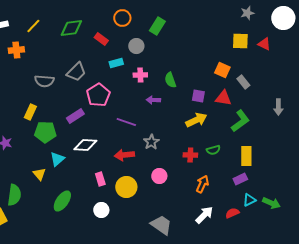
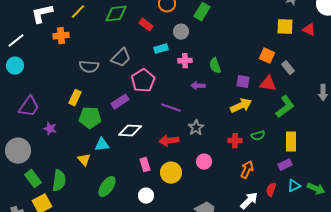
cyan triangle: (57, 159) -> (102, 145), turned 35
red semicircle: (232, 213) -> (271, 190), moved, turned -48

